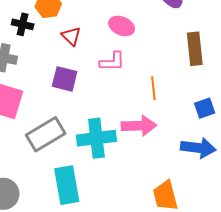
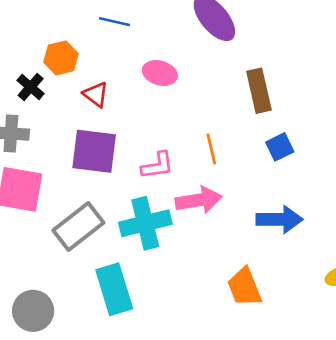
black cross: (23, 24) -> (31, 87), turned 35
pink L-shape: (112, 62) -> (157, 165), moved
purple square: (65, 79) -> (94, 151), size x1.4
blue square: (205, 108) -> (280, 147), moved

